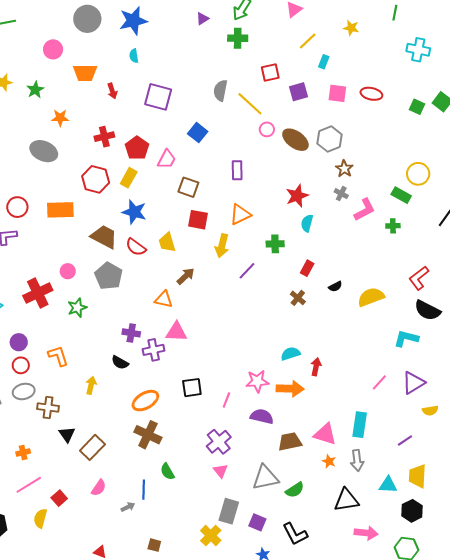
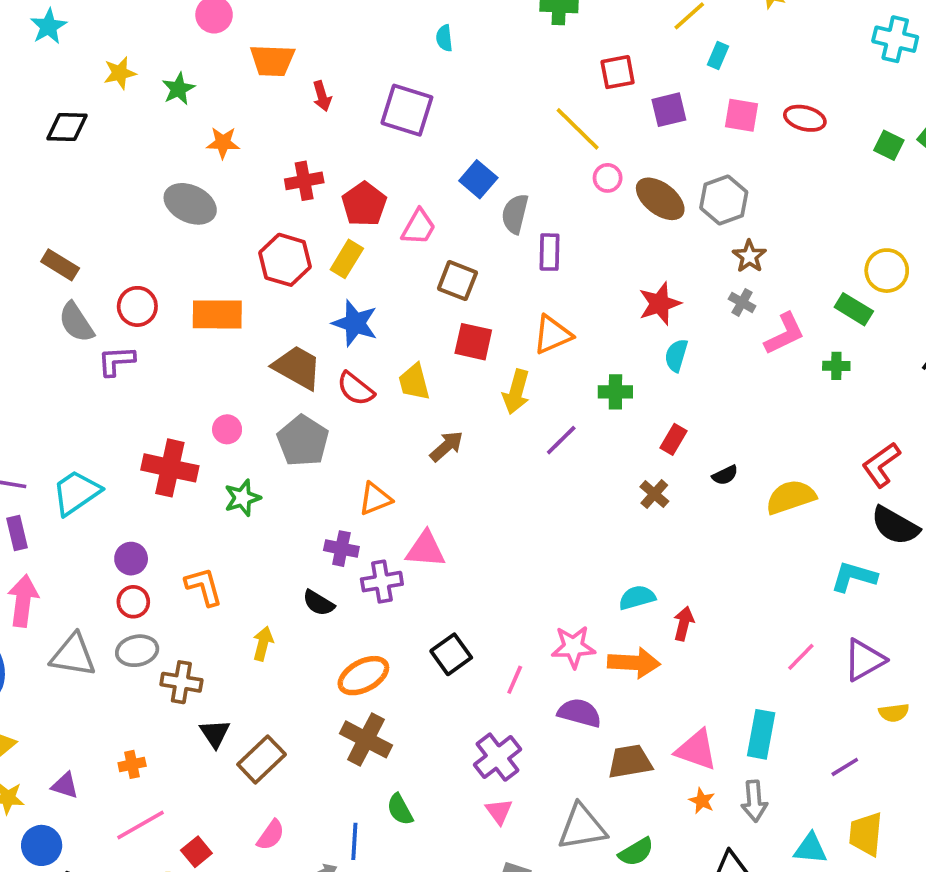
cyan semicircle: (134, 56) -> (444, 38), moved
gray semicircle: (220, 90) -> (515, 214), moved
red cross: (38, 293) -> (170, 468), turned 36
orange triangle: (164, 299) -> (375, 499), moved, turned -36
black square: (192, 388) -> (451, 654), turned -30

